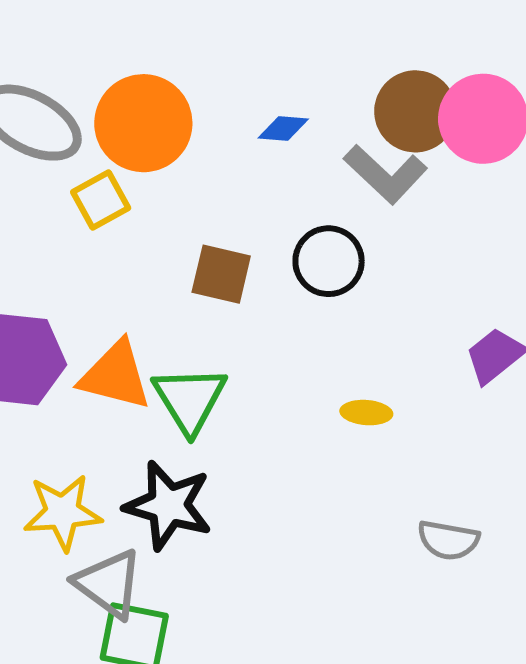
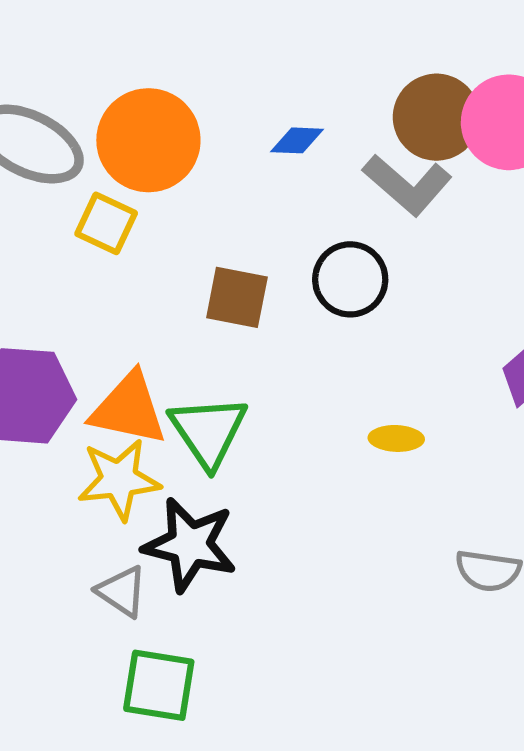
yellow square: (101, 200) -> (106, 223), turned -34
yellow star: (63, 512) -> (119, 479), moved
gray triangle: (109, 584) -> (122, 591), moved, size x0.7

